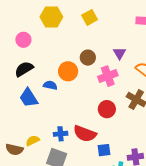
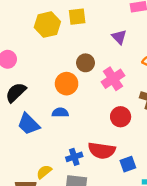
yellow hexagon: (51, 17) -> (47, 25), moved
yellow square: (90, 17) -> (77, 17), turned 35
purple triangle: (120, 53) -> (119, 37), moved
blue semicircle: (50, 85) -> (60, 113), moved

